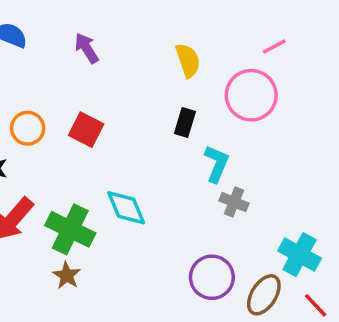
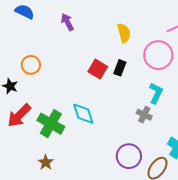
red square: (86, 130) -> (98, 69), moved
cyan L-shape: (217, 164) -> (156, 93), moved
brown star: (67, 275) -> (46, 162), moved

